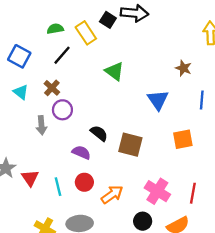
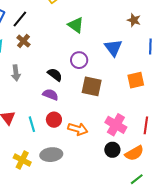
black line: (62, 55) -> (20, 19), moved
purple circle: (62, 110) -> (79, 60), moved
black semicircle: (99, 133) -> (55, 75), moved
orange arrow: (112, 194) -> (78, 129), turned 54
black circle: (143, 221) -> (112, 150), moved

